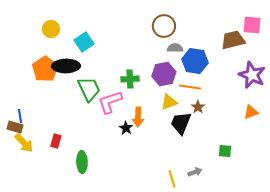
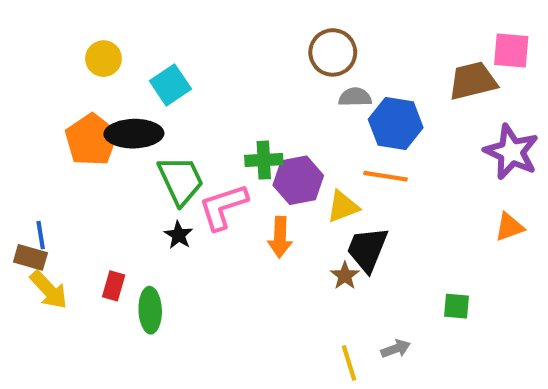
purple hexagon: (164, 74) -> (298, 180), moved
brown star: (198, 107) -> (345, 276), moved
black star: (126, 128) -> (179, 235), moved
green ellipse: (82, 162) -> (150, 310), moved

